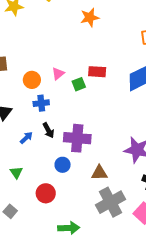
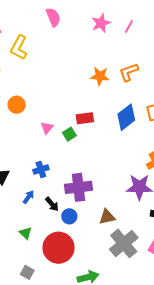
orange star: (90, 17) -> (100, 76), moved, turned 30
orange circle: (32, 80) -> (17, 105), moved
blue cross: (41, 103) -> (41, 170), moved
black arrow: (48, 130) -> (52, 204), moved
red circle: (46, 193) -> (58, 248), size x1.6

